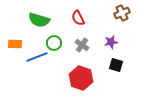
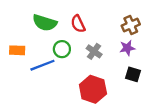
brown cross: (122, 13) -> (131, 25), moved
red semicircle: (78, 18) -> (78, 24), moved

